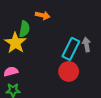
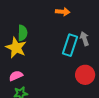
orange arrow: (43, 15) -> (63, 12), moved
red circle: (69, 71) -> (85, 75), moved

